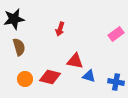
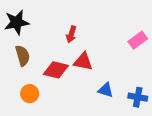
red triangle: (75, 61) -> (83, 62), moved
red diamond: (50, 77) -> (56, 70), moved

